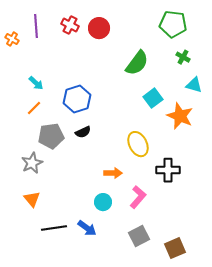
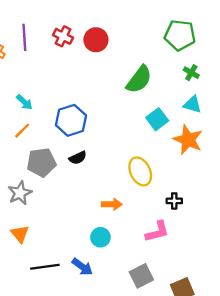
cyan triangle: (194, 85) -> (192, 104), moved
black cross: (168, 170) -> (174, 201), size x0.6
pink L-shape: (138, 197) -> (157, 232), moved, turned 35

